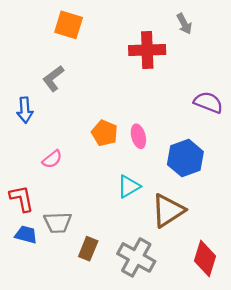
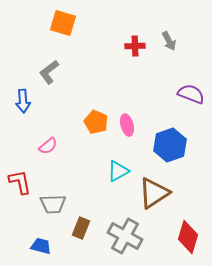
gray arrow: (184, 24) -> (169, 41), moved
red cross: (147, 50) -> (135, 46), size x0.6
blue trapezoid: (26, 235) -> (41, 246), moved

